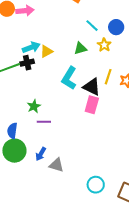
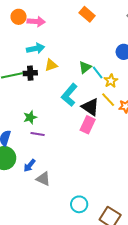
cyan line: (92, 26) -> (98, 72), moved
yellow star: (104, 45) -> (111, 81), moved
cyan arrow: (31, 47) -> (36, 49), moved
green triangle: (80, 48) -> (85, 67), turned -32
yellow line: (108, 77) -> (108, 100), turned -70

